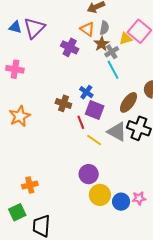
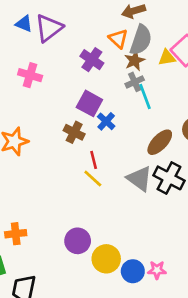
gray semicircle: (104, 28) -> (141, 40), size x1.6
gray cross: (112, 52) -> (135, 82), moved
pink cross: (15, 69) -> (30, 75), moved
purple square: (95, 110) -> (89, 103), moved
yellow line: (94, 140) -> (93, 179), moved
purple circle: (89, 174) -> (78, 241), moved

